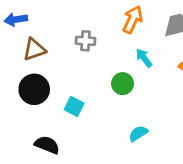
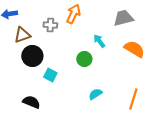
orange arrow: (133, 19) -> (73, 14), moved
gray cross: (86, 41) -> (50, 25), moved
black circle: (34, 89) -> (32, 56), moved

